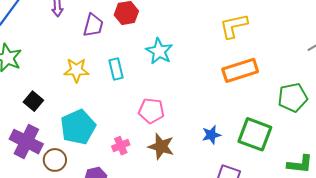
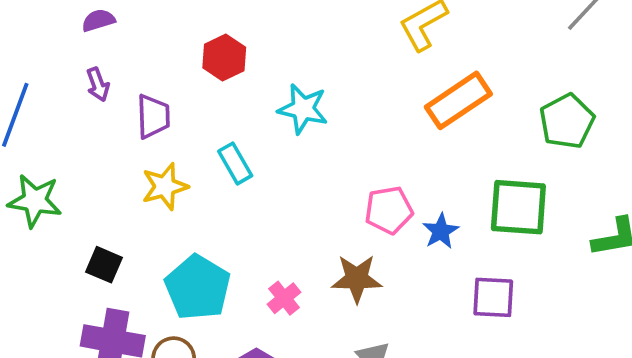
purple trapezoid: (93, 25) -> (153, 116), moved
pink pentagon: (151, 111) -> (389, 210), moved

